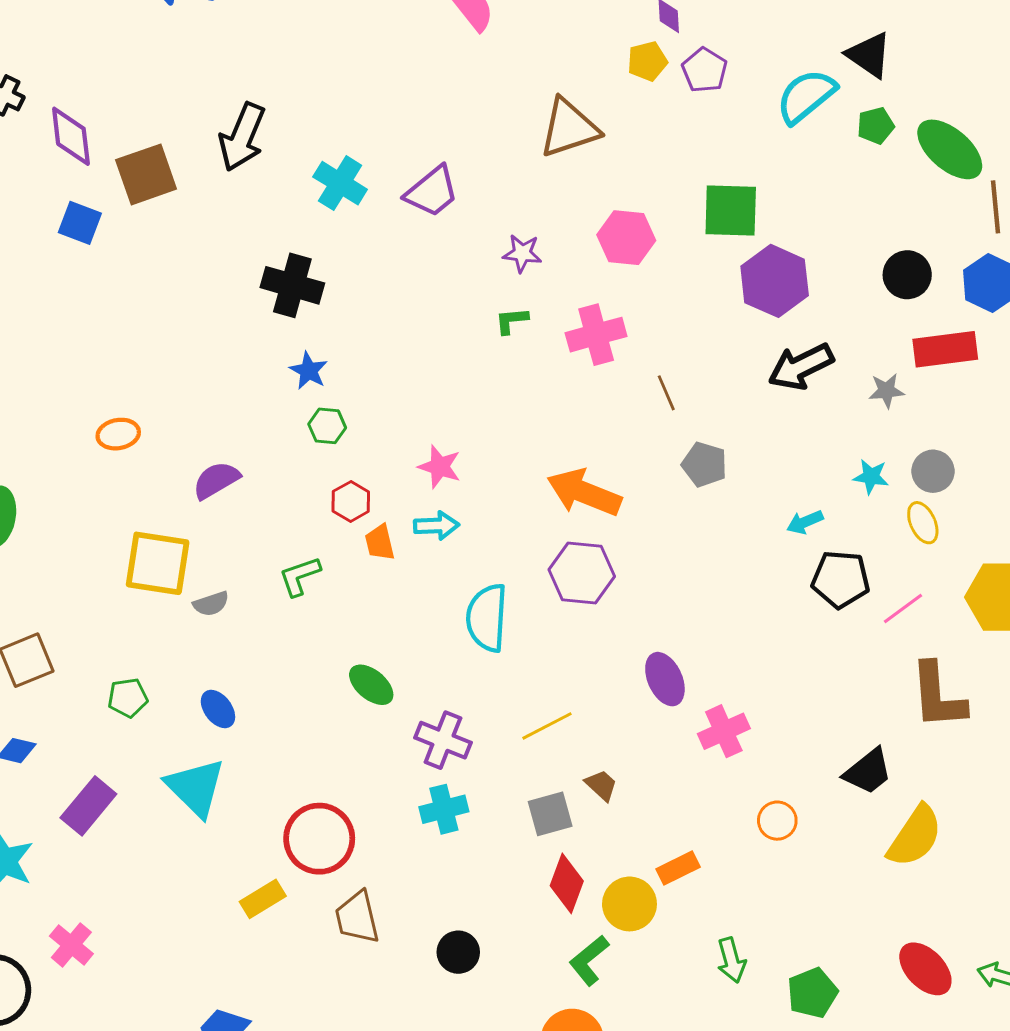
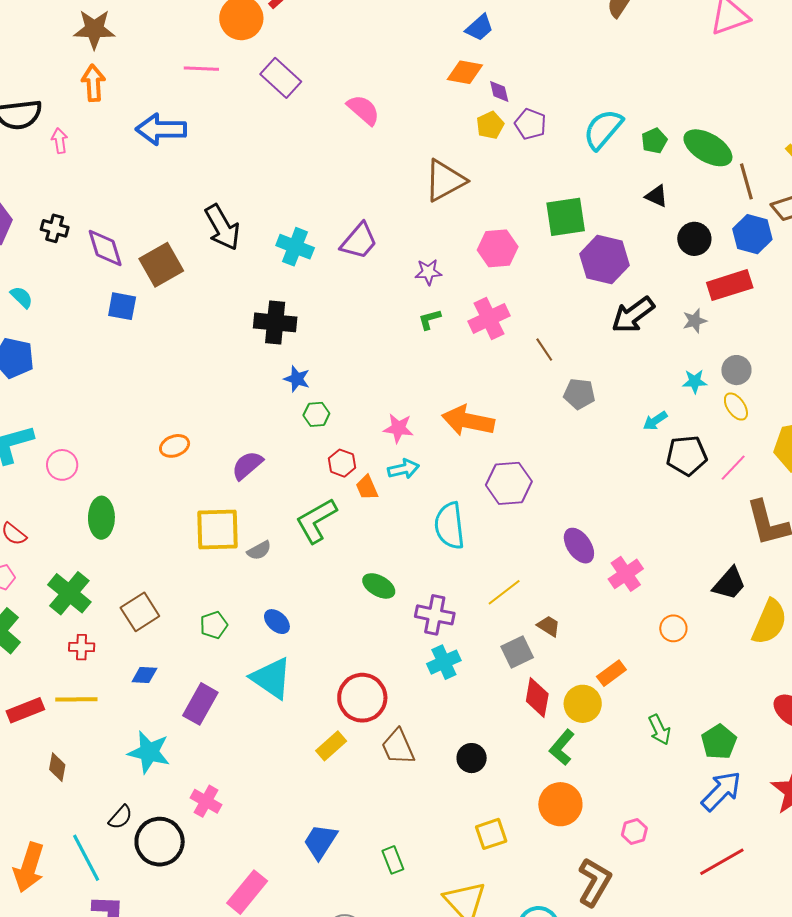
black triangle: (869, 55) -> (657, 196), moved, size x0.7
black arrow: (242, 137) -> (222, 227), turned -42
orange arrow: (584, 493) -> (468, 421), moved
green L-shape: (300, 576) -> (316, 521), size x1.5

